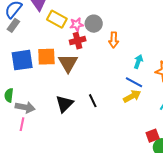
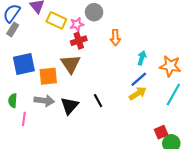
gray circle: (94, 24) -> (94, 12), moved
orange square: (46, 57) -> (48, 76), moved
blue line: (134, 82) -> (139, 79), turned -66
gray arrow: (25, 107) -> (44, 101), moved
pink line: (22, 124) -> (24, 119), moved

